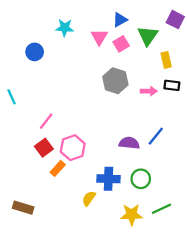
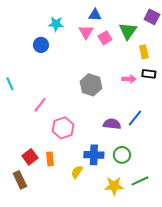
blue triangle: (120, 20) -> (95, 15), moved, turned 32
blue circle: (35, 52) -> (41, 45), moved
gray hexagon: (115, 81) -> (91, 85), moved
red square: (44, 148) -> (30, 157), moved
orange rectangle: (58, 168) -> (50, 159), moved, turned -48
brown rectangle: (23, 208) -> (20, 180), turned 48

